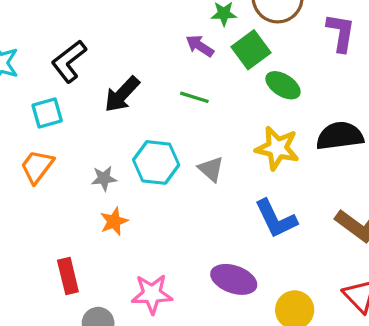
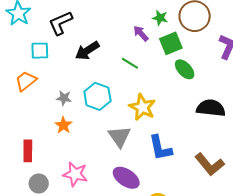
yellow star: (277, 148) -> (142, 107), moved
gray triangle: (211, 169) -> (119, 137), moved, size x1.4
orange star: (114, 221) -> (63, 125), turned -30

